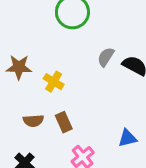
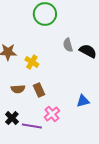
gray semicircle: (106, 57) -> (68, 45), turned -48

